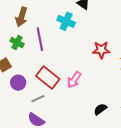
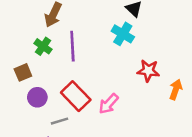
cyan cross: (66, 21) -> (123, 34), moved

